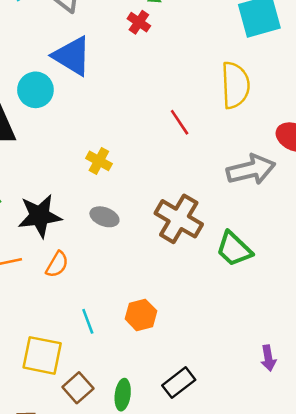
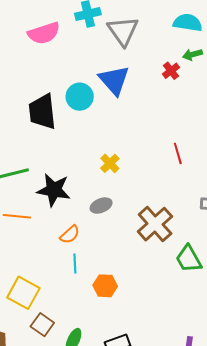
gray ellipse: (104, 217) -> (101, 206), turned -60
orange semicircle: (57, 264) -> (70, 235), moved
cyan line: (88, 321) -> (75, 264), moved
brown square: (78, 388) -> (42, 325), turned -30

